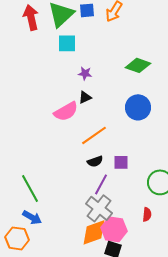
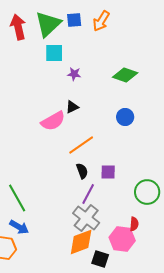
purple star: (85, 73) -> (74, 74), moved
blue circle: (138, 107) -> (125, 117), size x0.7
black semicircle: (95, 161) -> (82, 171), turned -91
pink hexagon: (114, 229) -> (122, 239), moved

